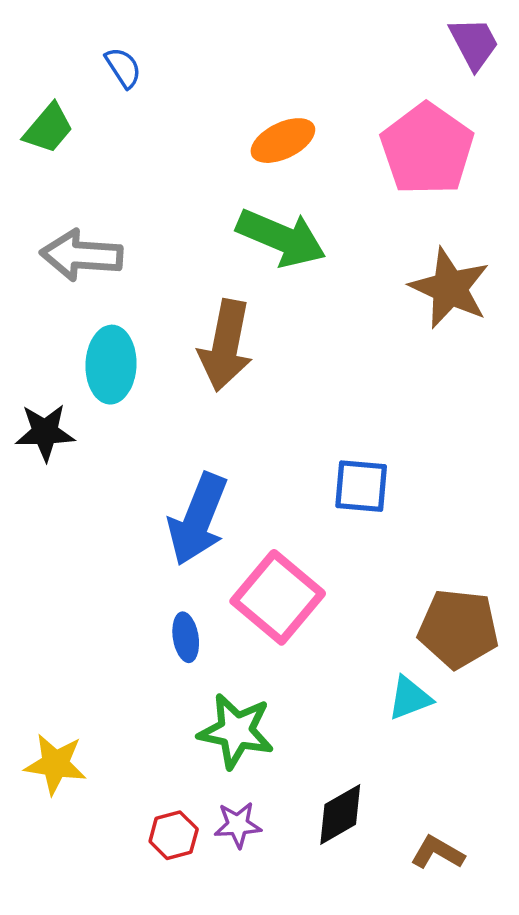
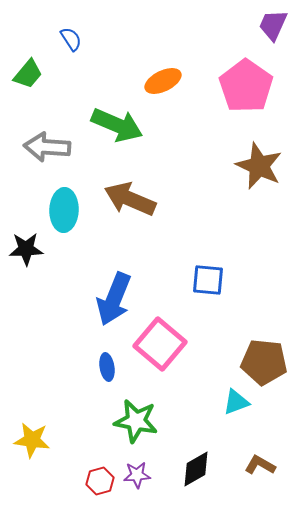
purple trapezoid: (474, 43) -> (273, 25), turned -128
green arrow: (281, 238) -> (117, 125), moved
brown arrow: (226, 345) -> (130, 199), turned 102
brown L-shape: (438, 853) -> (260, 465), moved

